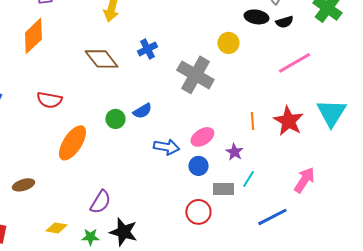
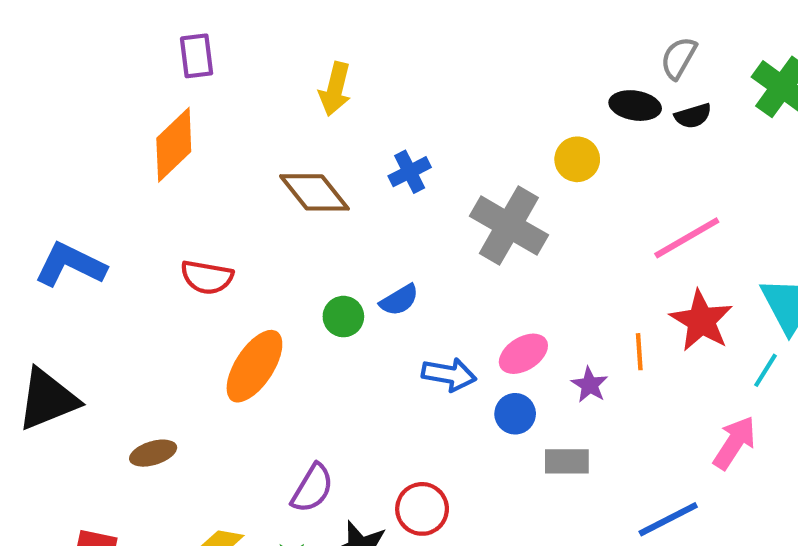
pink line: (294, 63) -> (687, 238), moved
orange line: (252, 121) -> (639, 352), moved
cyan line: (248, 179) -> (765, 370), moved
red circle: (198, 212) -> (422, 509), moved

